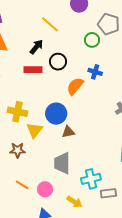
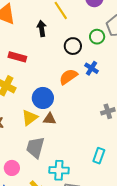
black arrow: (36, 47) -> (42, 28), turned -63
black circle: (58, 62) -> (73, 46), moved
red rectangle: (33, 70) -> (17, 57), moved
yellow triangle: (35, 130) -> (30, 118), moved

